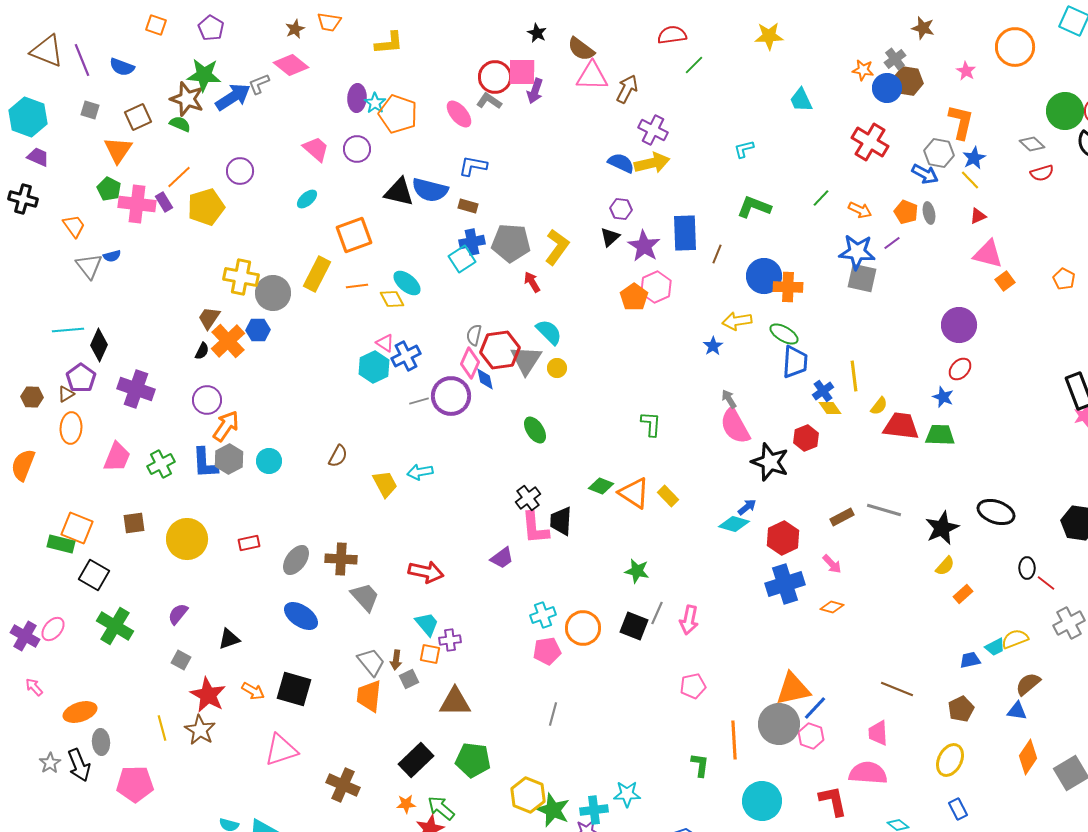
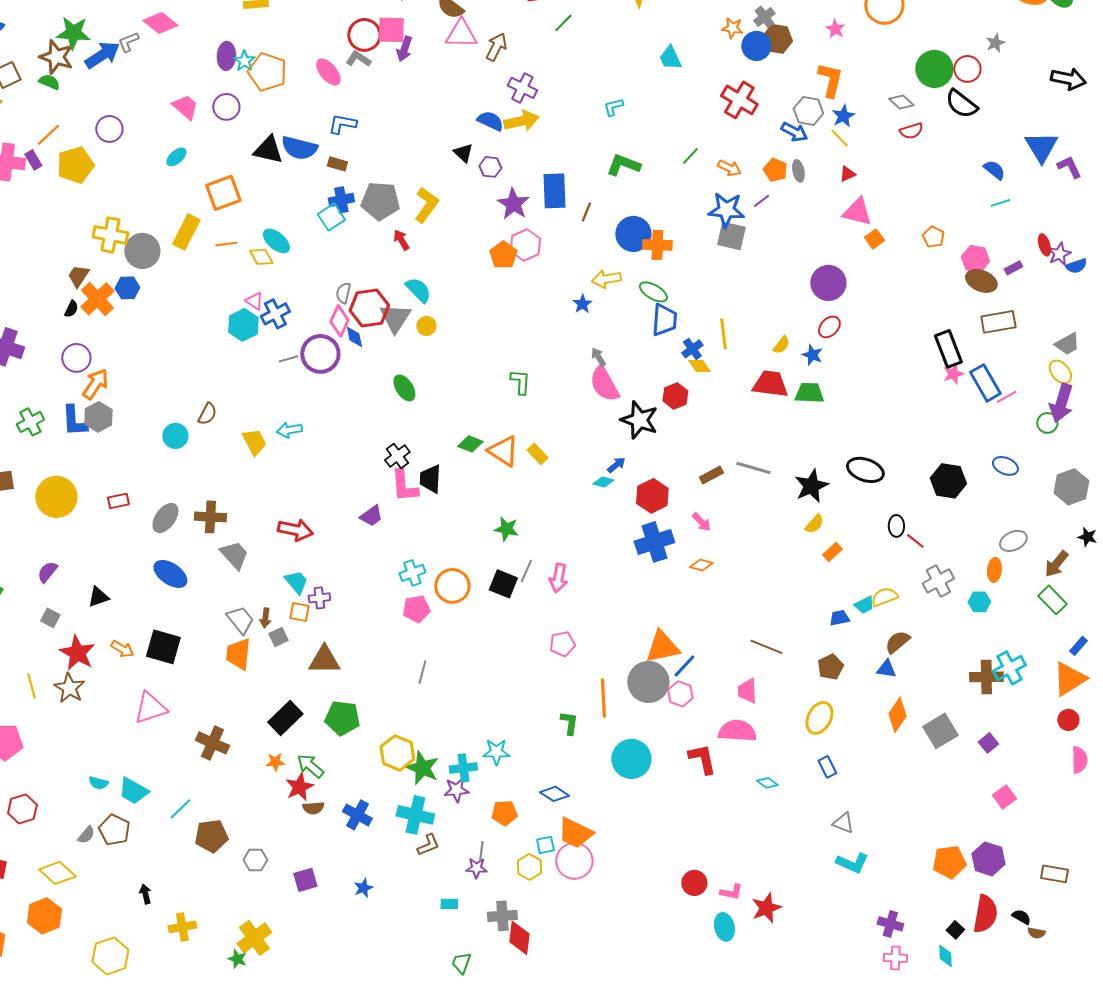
black triangle: (610, 237) -> (463, 153), moved, turned -35
yellow semicircle: (879, 406) -> (781, 345), moved
cyan circle: (269, 461) -> (175, 436), moved
cyan diamond: (734, 524) -> (603, 482), size x0.7

